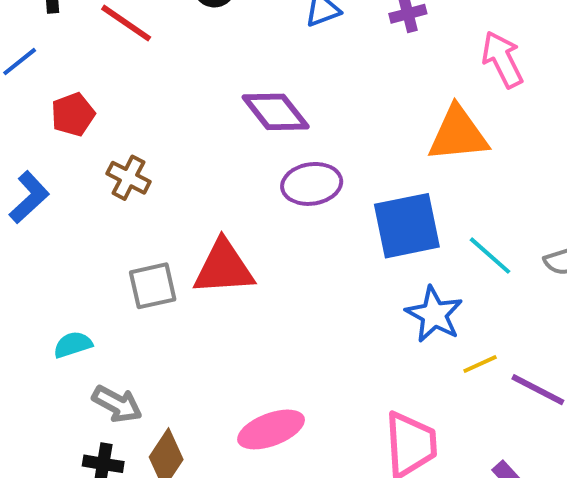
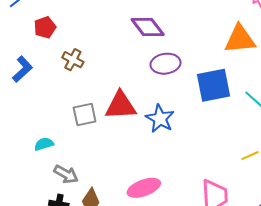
blue star: (434, 314) -> (160, 119), moved

